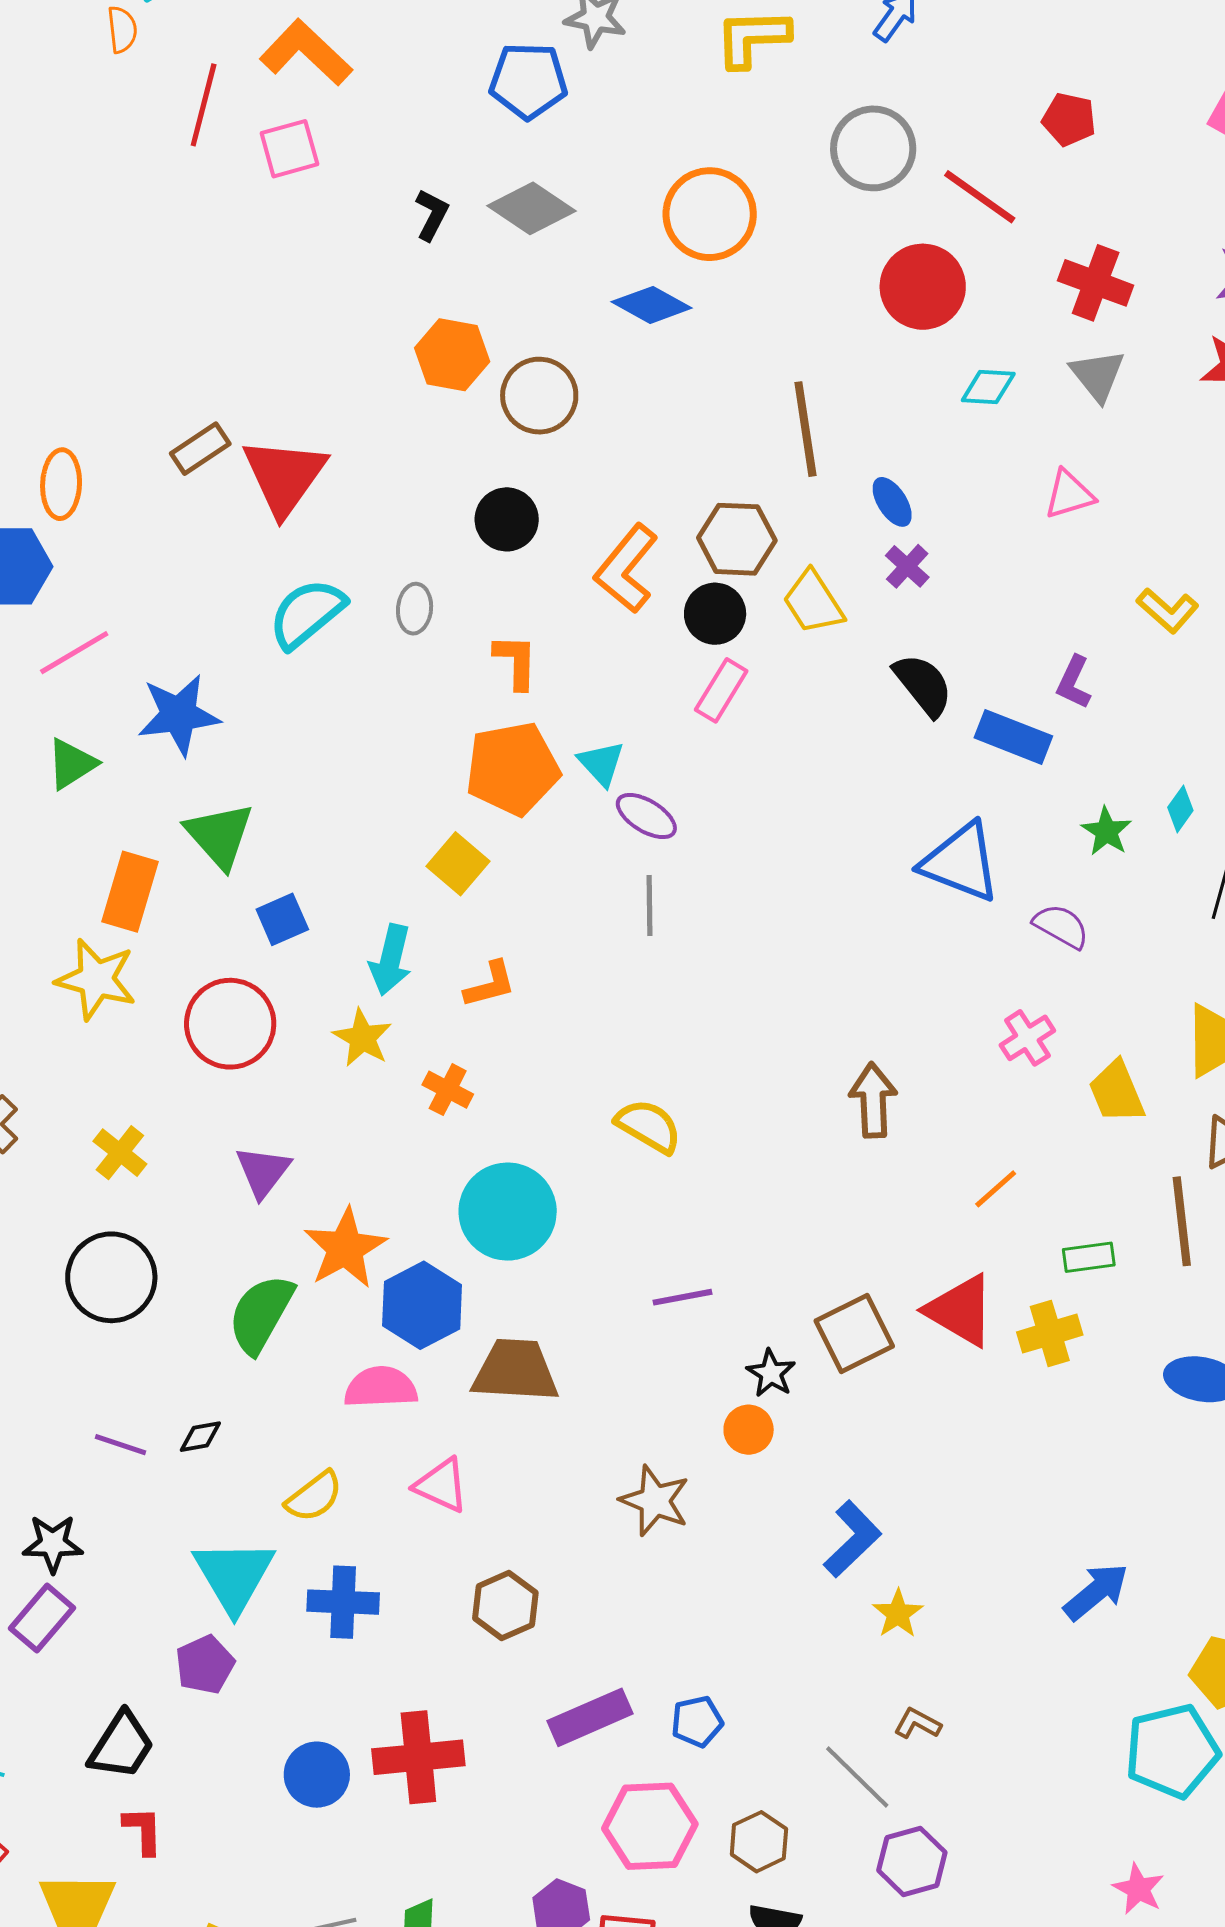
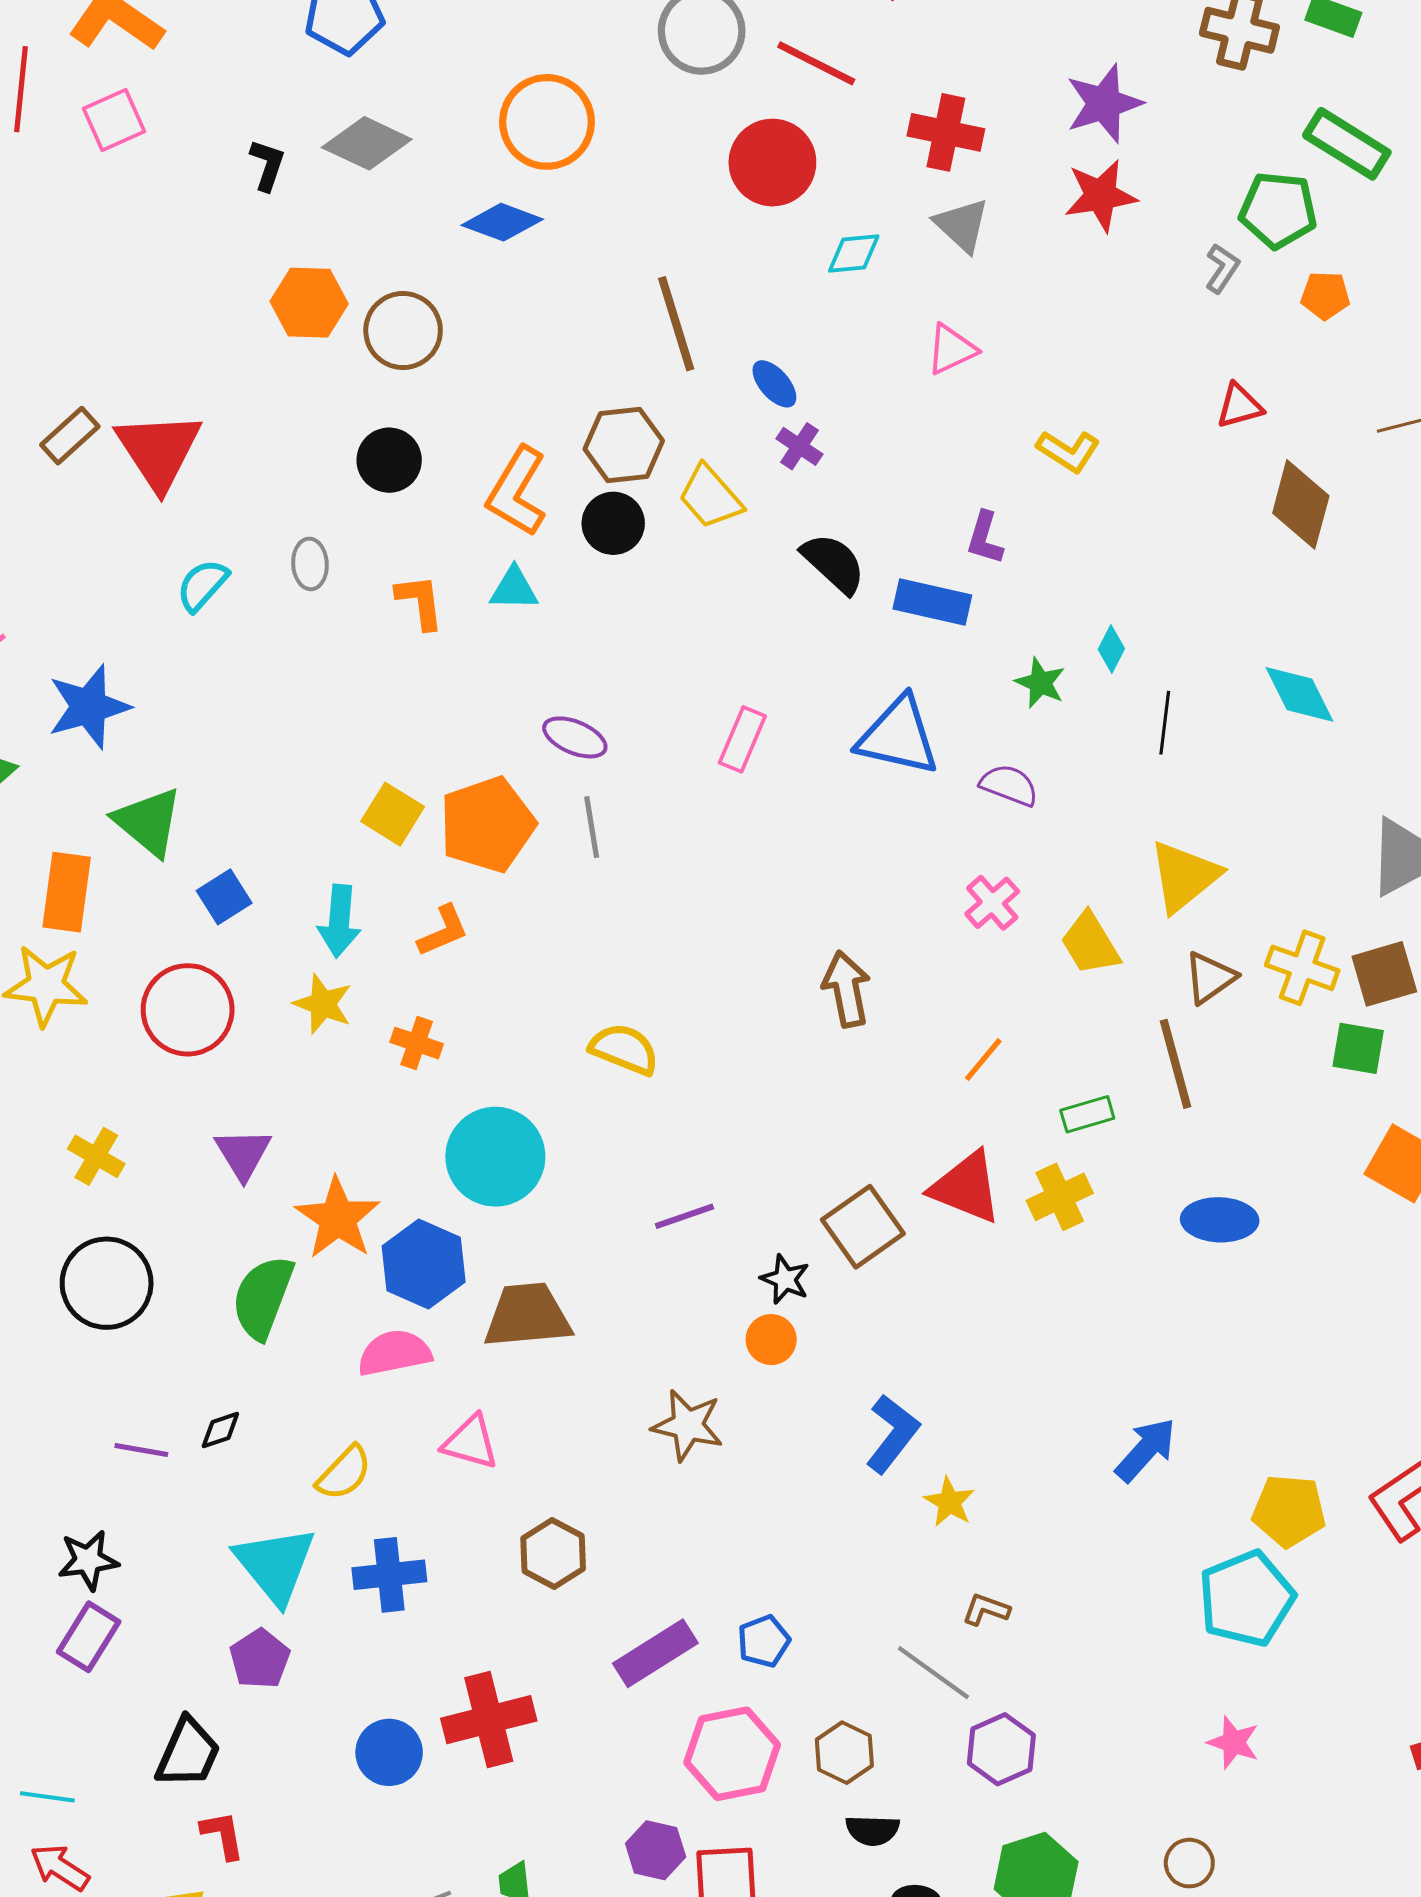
cyan semicircle: (307, 613) -> (202, 585), size x0.7
pink rectangle: (721, 690) -> (742, 739), moved
cyan triangle: (601, 763) -> (514, 589), moved, turned -38
orange pentagon: (513, 769) -> (487, 824), moved

